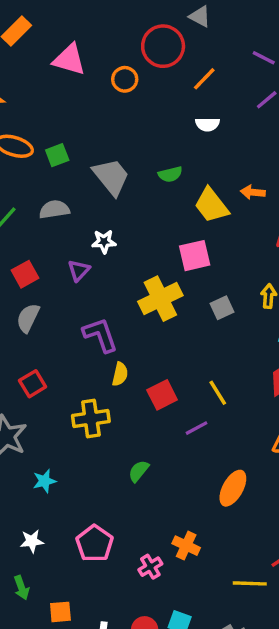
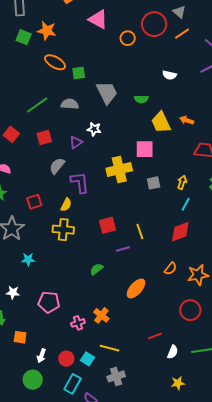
orange line: (204, 79) -> (182, 34), moved
gray semicircle: (28, 318) -> (57, 166), moved
yellow semicircle: (120, 374) -> (66, 205), moved
green semicircle: (139, 471) -> (97, 269), moved
pink pentagon: (95, 544) -> (49, 302), turned 30
yellow line: (250, 583) -> (109, 348), moved

